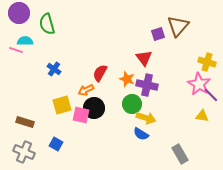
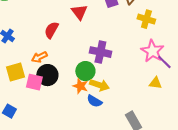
red triangle: (144, 58) -> (79, 12), moved
yellow cross: (207, 62) -> (146, 19), moved
red semicircle: (100, 73) -> (51, 30), moved
orange star: (127, 79) -> (80, 86), moved

